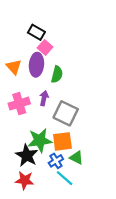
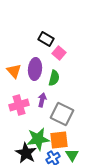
black rectangle: (36, 32) -> (46, 39), moved
pink square: (45, 47) -> (59, 53), moved
green triangle: (76, 158) -> (72, 155), turned 32

